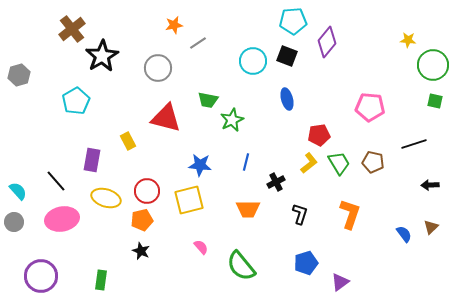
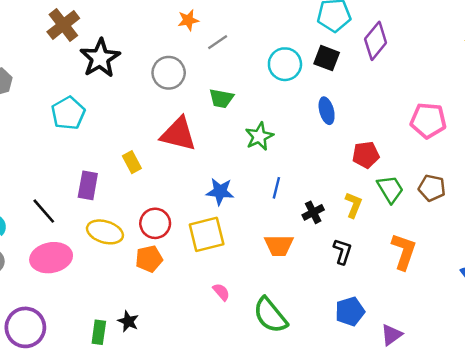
green trapezoid: (208, 100) -> (221, 98), moved
yellow L-shape: (309, 163) -> (354, 205), moved, turned -30
black star: (141, 251) -> (128, 321), moved

